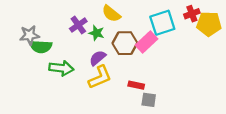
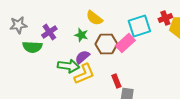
purple cross: (78, 25) -> (49, 32), moved
gray star: (30, 35) -> (18, 25), moved
green arrow: (61, 68) -> (68, 66), moved
red rectangle: (136, 85) -> (116, 81), turned 56

